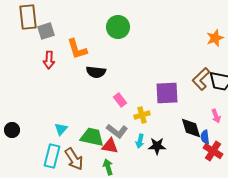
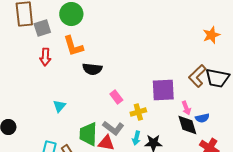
green circle: (118, 27) -> (71, 14), moved
pink arrow: (216, 116) -> (186, 108), moved
cyan triangle: (61, 129) -> (59, 106), moved
green trapezoid: (92, 137) -> (88, 134), turned -100
blue semicircle: (205, 137) -> (202, 118), moved, turned -96

